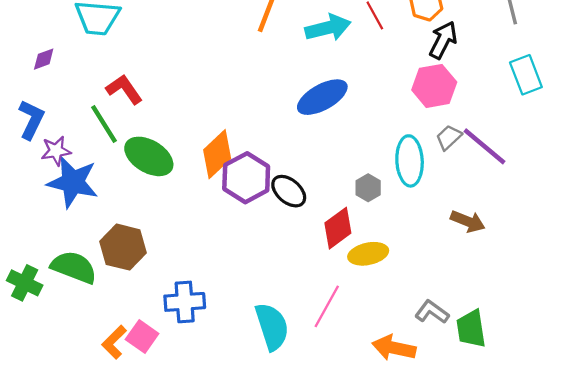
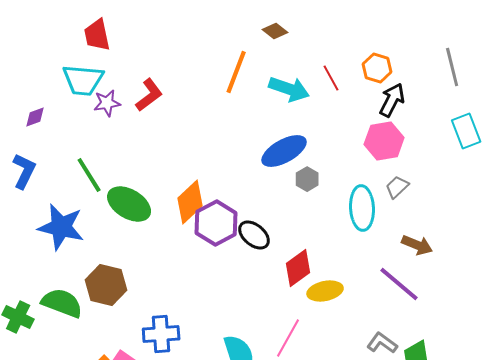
cyan arrow: (328, 28) -> (289, 89), turned 33
red L-shape: (124, 89) -> (149, 95), moved, turned 88
purple line: (485, 146) -> (399, 284), moved
purple star: (56, 151) -> (107, 103), moved
gray hexagon: (368, 188) -> (307, 179), moved
brown arrow: (468, 221) -> (417, 245), moved

